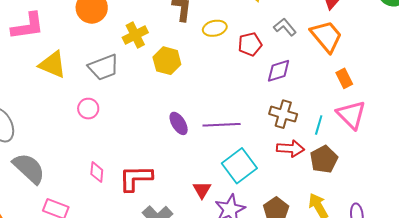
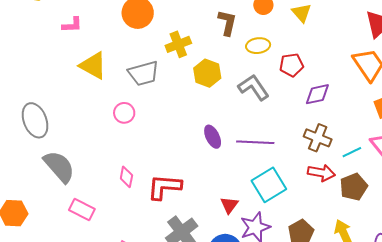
pink L-shape: (28, 26) -> (72, 25), size x0.6
gray L-shape: (285, 27) -> (254, 87), moved, size x1.4
cyan line: (319, 125) -> (352, 152), turned 42

